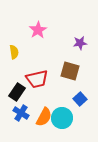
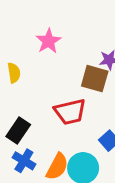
brown square: (70, 71) -> (95, 79), moved
red trapezoid: (37, 79) -> (70, 112), moved

